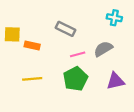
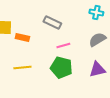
gray semicircle: (103, 49) -> (97, 39), moved
green pentagon: (75, 79) -> (61, 67), turned -30

